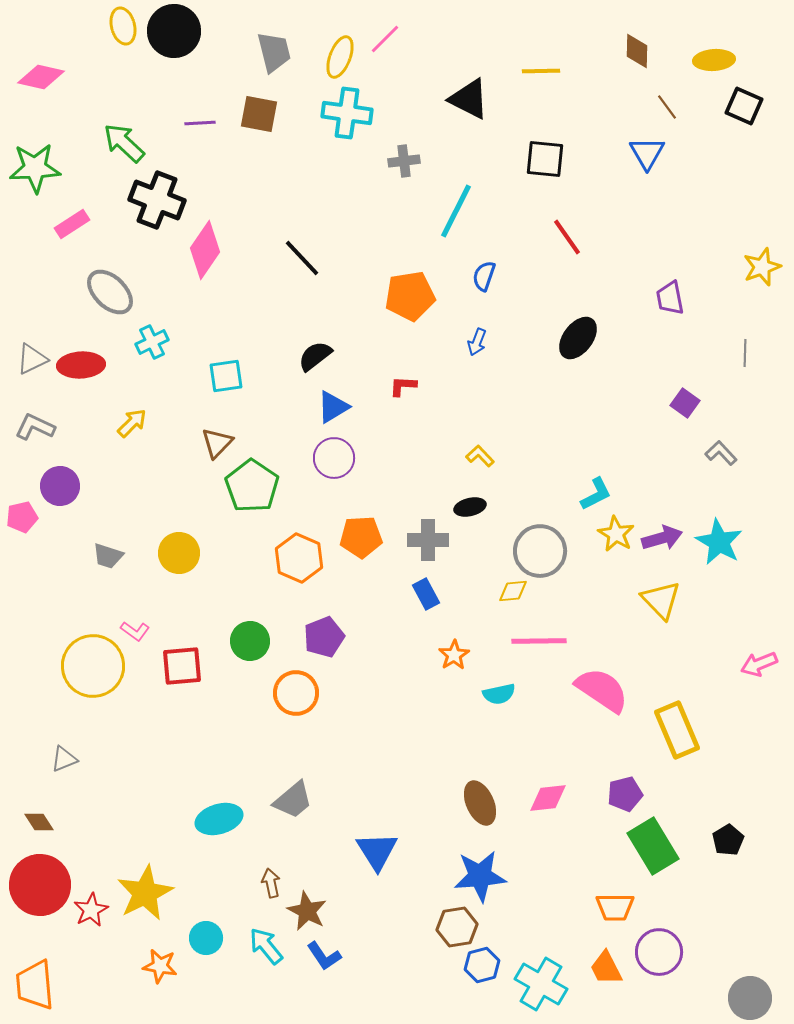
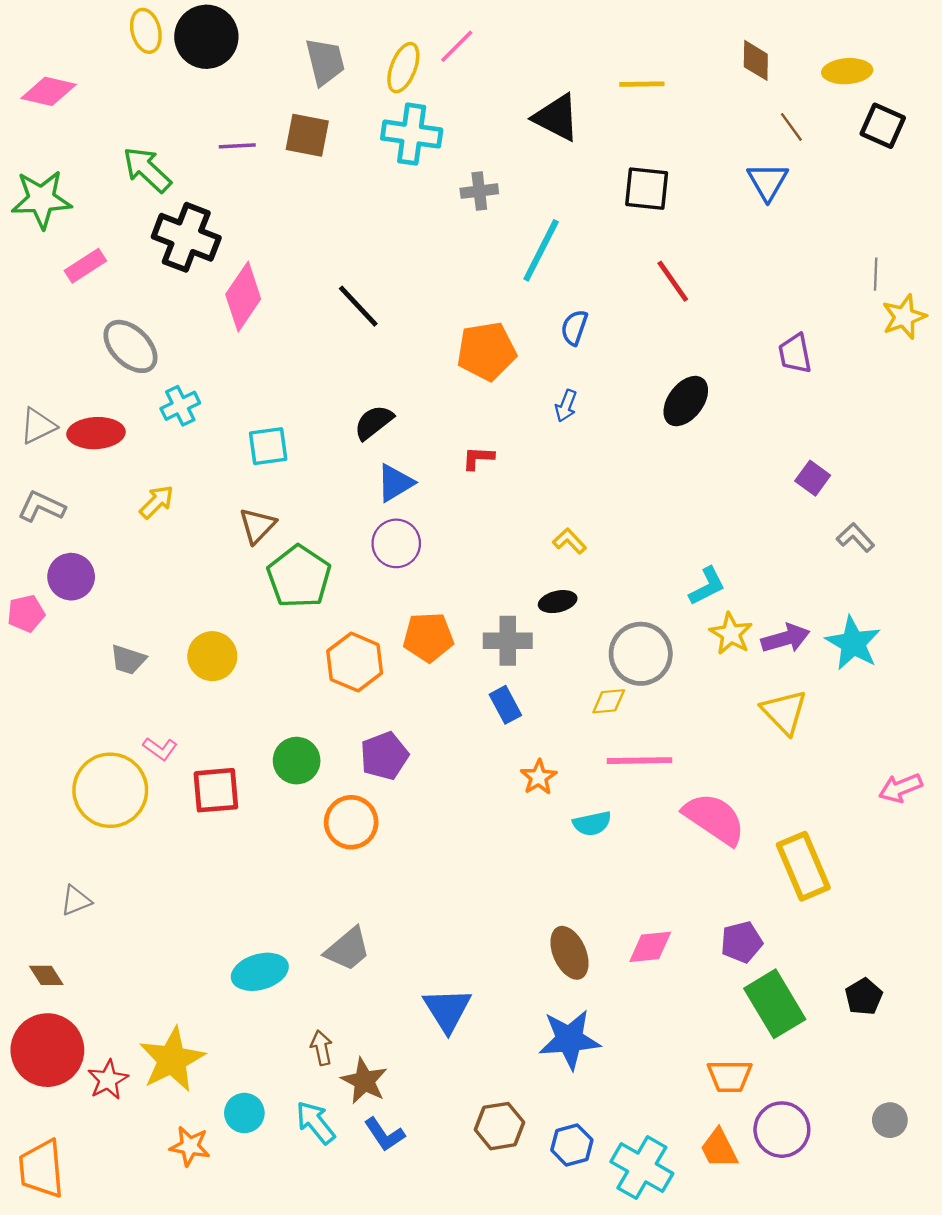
gray line: (745, 353) -> (876, 274), moved
brown hexagon: (457, 927) -> (499, 1126), moved
gray circle: (750, 998) -> (890, 1120), moved, size x0.7

